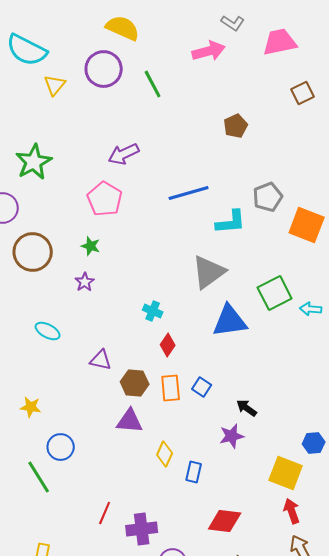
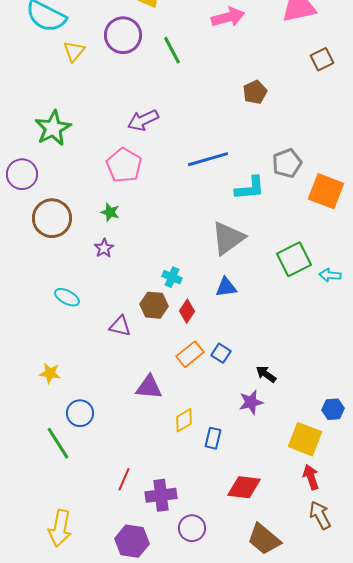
blue triangle: (230, 321) -> (226, 287), moved, size x0.6
brown hexagon: (135, 383) -> (154, 305), moved
orange rectangle: (171, 388) -> (190, 354), turned 56
yellow diamond: (165, 454) -> (184, 420), turned 35

